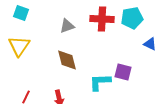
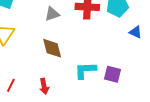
purple square: (123, 72) -> (112, 74), moved

